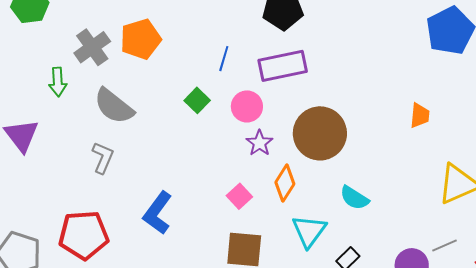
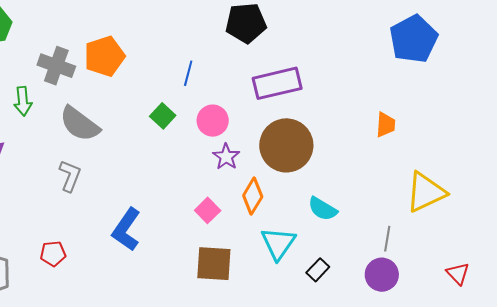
gray cross: (92, 47) -> (56, 66), turned -33
purple rectangle: (283, 66) -> (277, 83), moved
red pentagon: (84, 235) -> (53, 254), size x0.5
gray line: (445, 246) -> (387, 239), moved, turned -55

